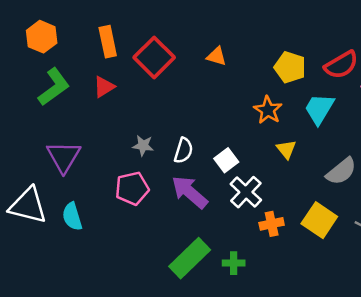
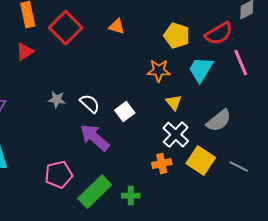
orange star: (268, 110) -> (159, 71), turned -30
white semicircle: (183, 150) -> (90, 104), turned -65
pink pentagon: (132, 188) -> (59, 175), moved
white cross: (246, 192) -> (176, 135), moved

